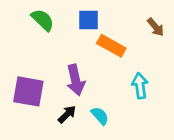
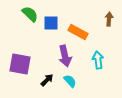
blue square: (88, 20) -> (51, 23), moved
brown arrow: (156, 27) -> (109, 19), turned -136
purple arrow: (76, 80) -> (65, 56), moved

